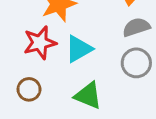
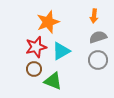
brown circle: (29, 89) -> (34, 69), moved
green triangle: (88, 96) -> (53, 81), moved

